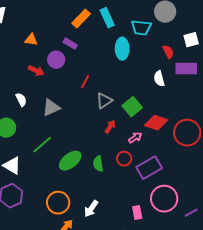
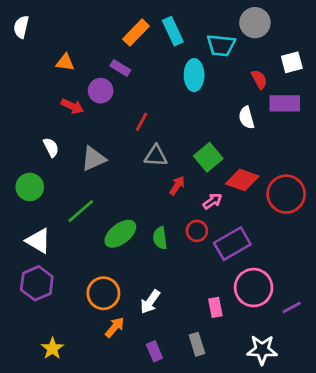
gray triangle: (104, 101) -> (156, 156), moved, turned 36

